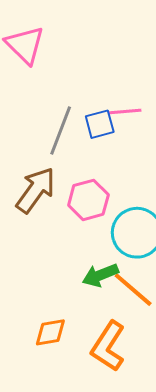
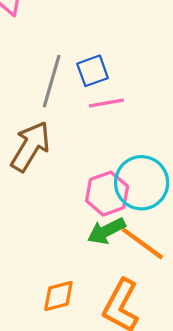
pink line: (125, 112) -> (106, 103), moved
pink hexagon: (88, 200) -> (107, 194), moved

